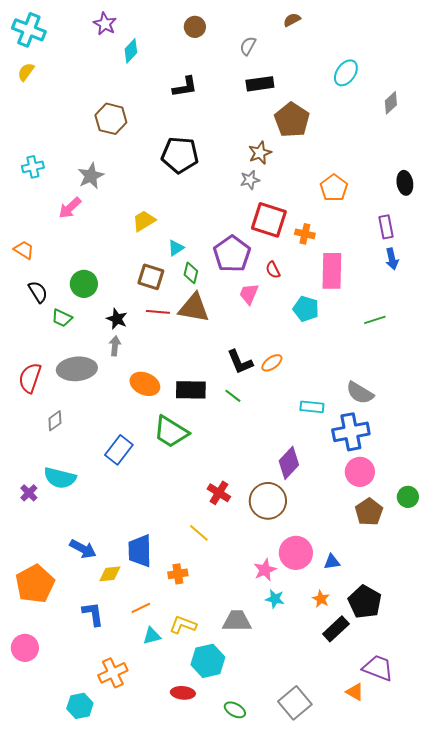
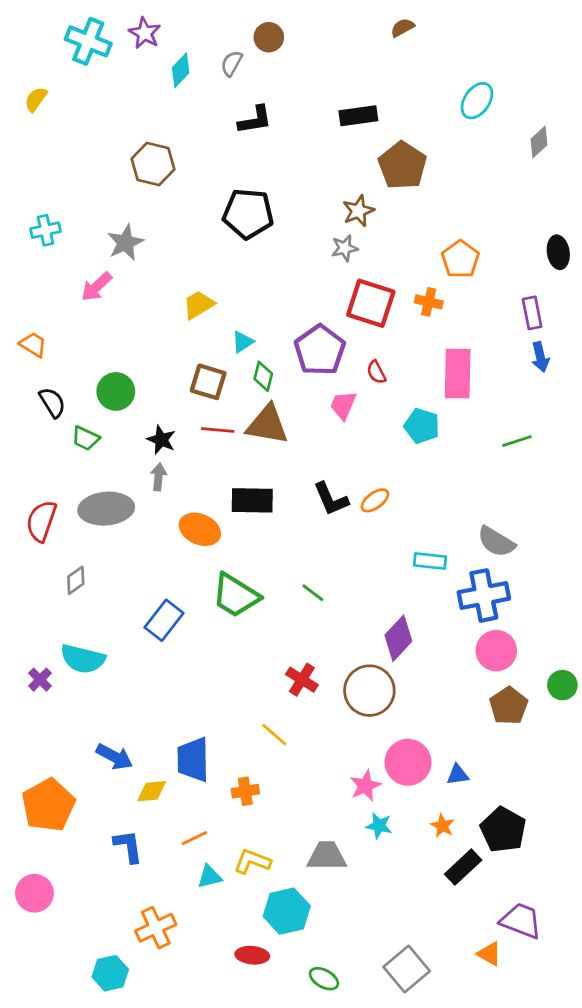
cyan cross: (29, 30) -> (88, 41), moved
gray semicircle: (248, 46) -> (232, 63), moved
orange cross: (305, 234) -> (429, 302), moved
black rectangle: (191, 390) -> (252, 500), moved
green line: (233, 396) -> (313, 593), moved

